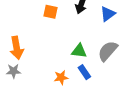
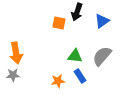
orange square: (51, 12) -> (59, 23), moved

